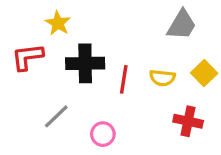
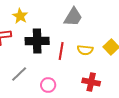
gray trapezoid: (182, 25) -> (73, 17), moved
red cross: (188, 121) -> (91, 82), moved

